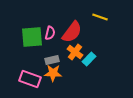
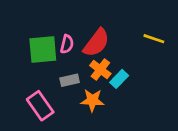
yellow line: (100, 17) -> (154, 39), moved
orange star: (53, 73) -> (92, 100), moved
pink rectangle: (30, 79) -> (40, 106), turned 35

